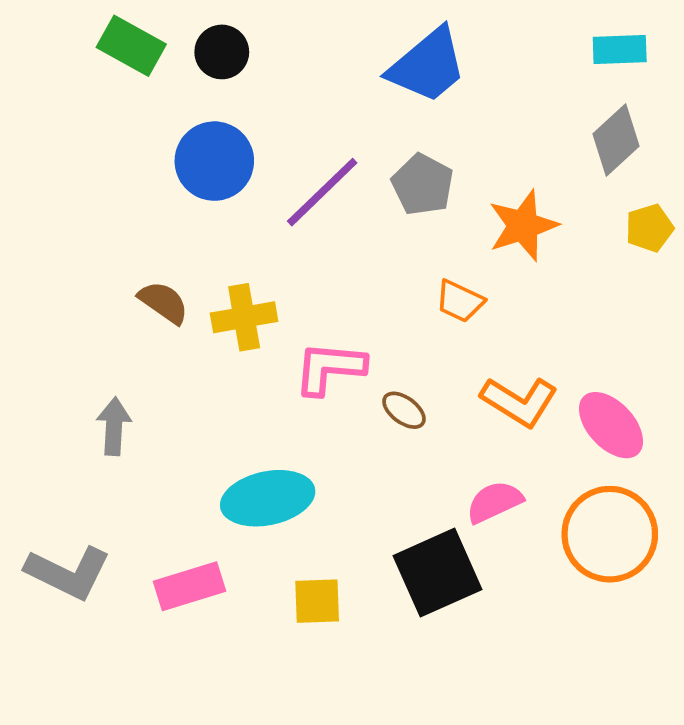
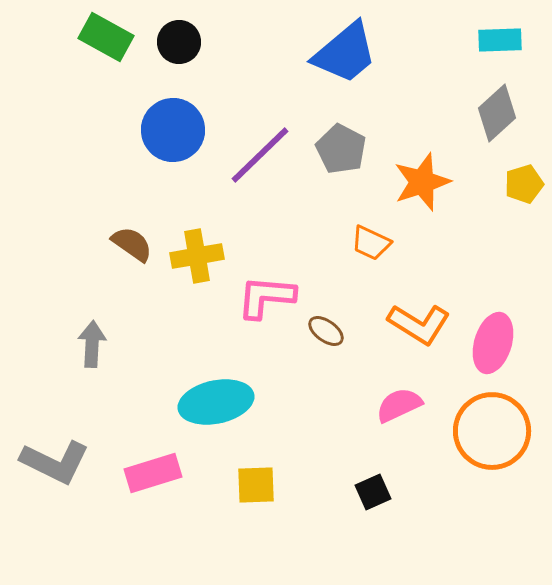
pink ellipse: (611, 425) -> (493, 343), turned 60
black square: (437, 573) -> (373, 492), moved, size x0.5

